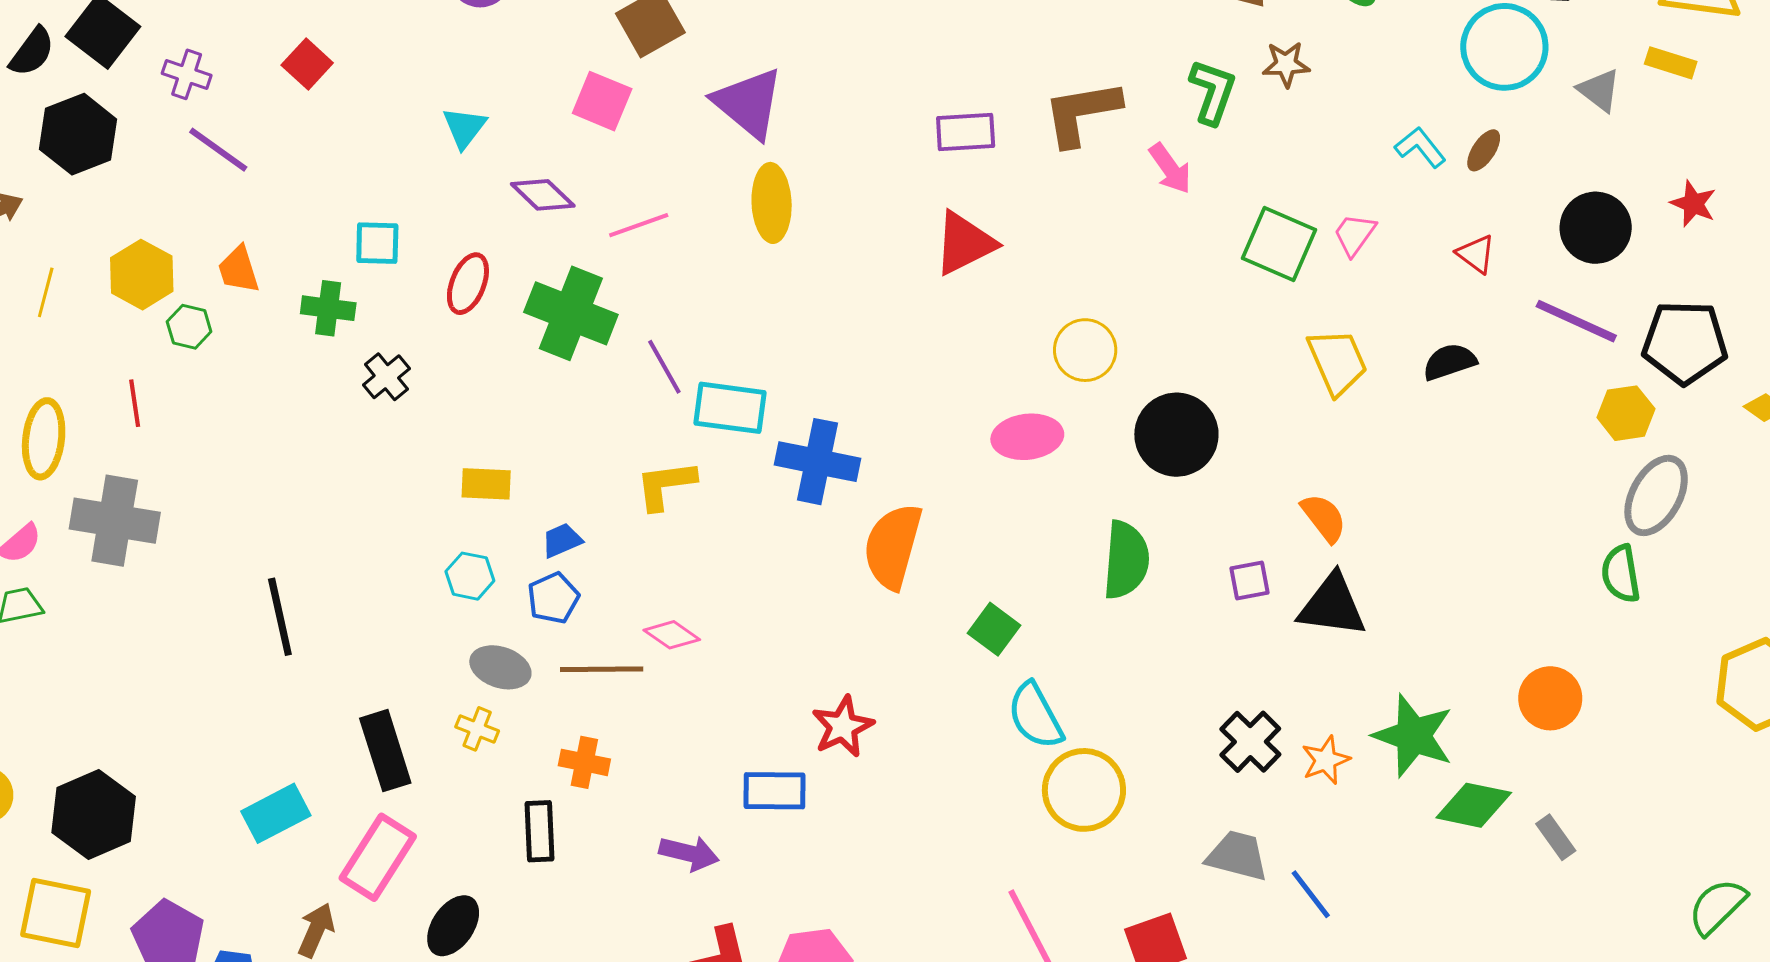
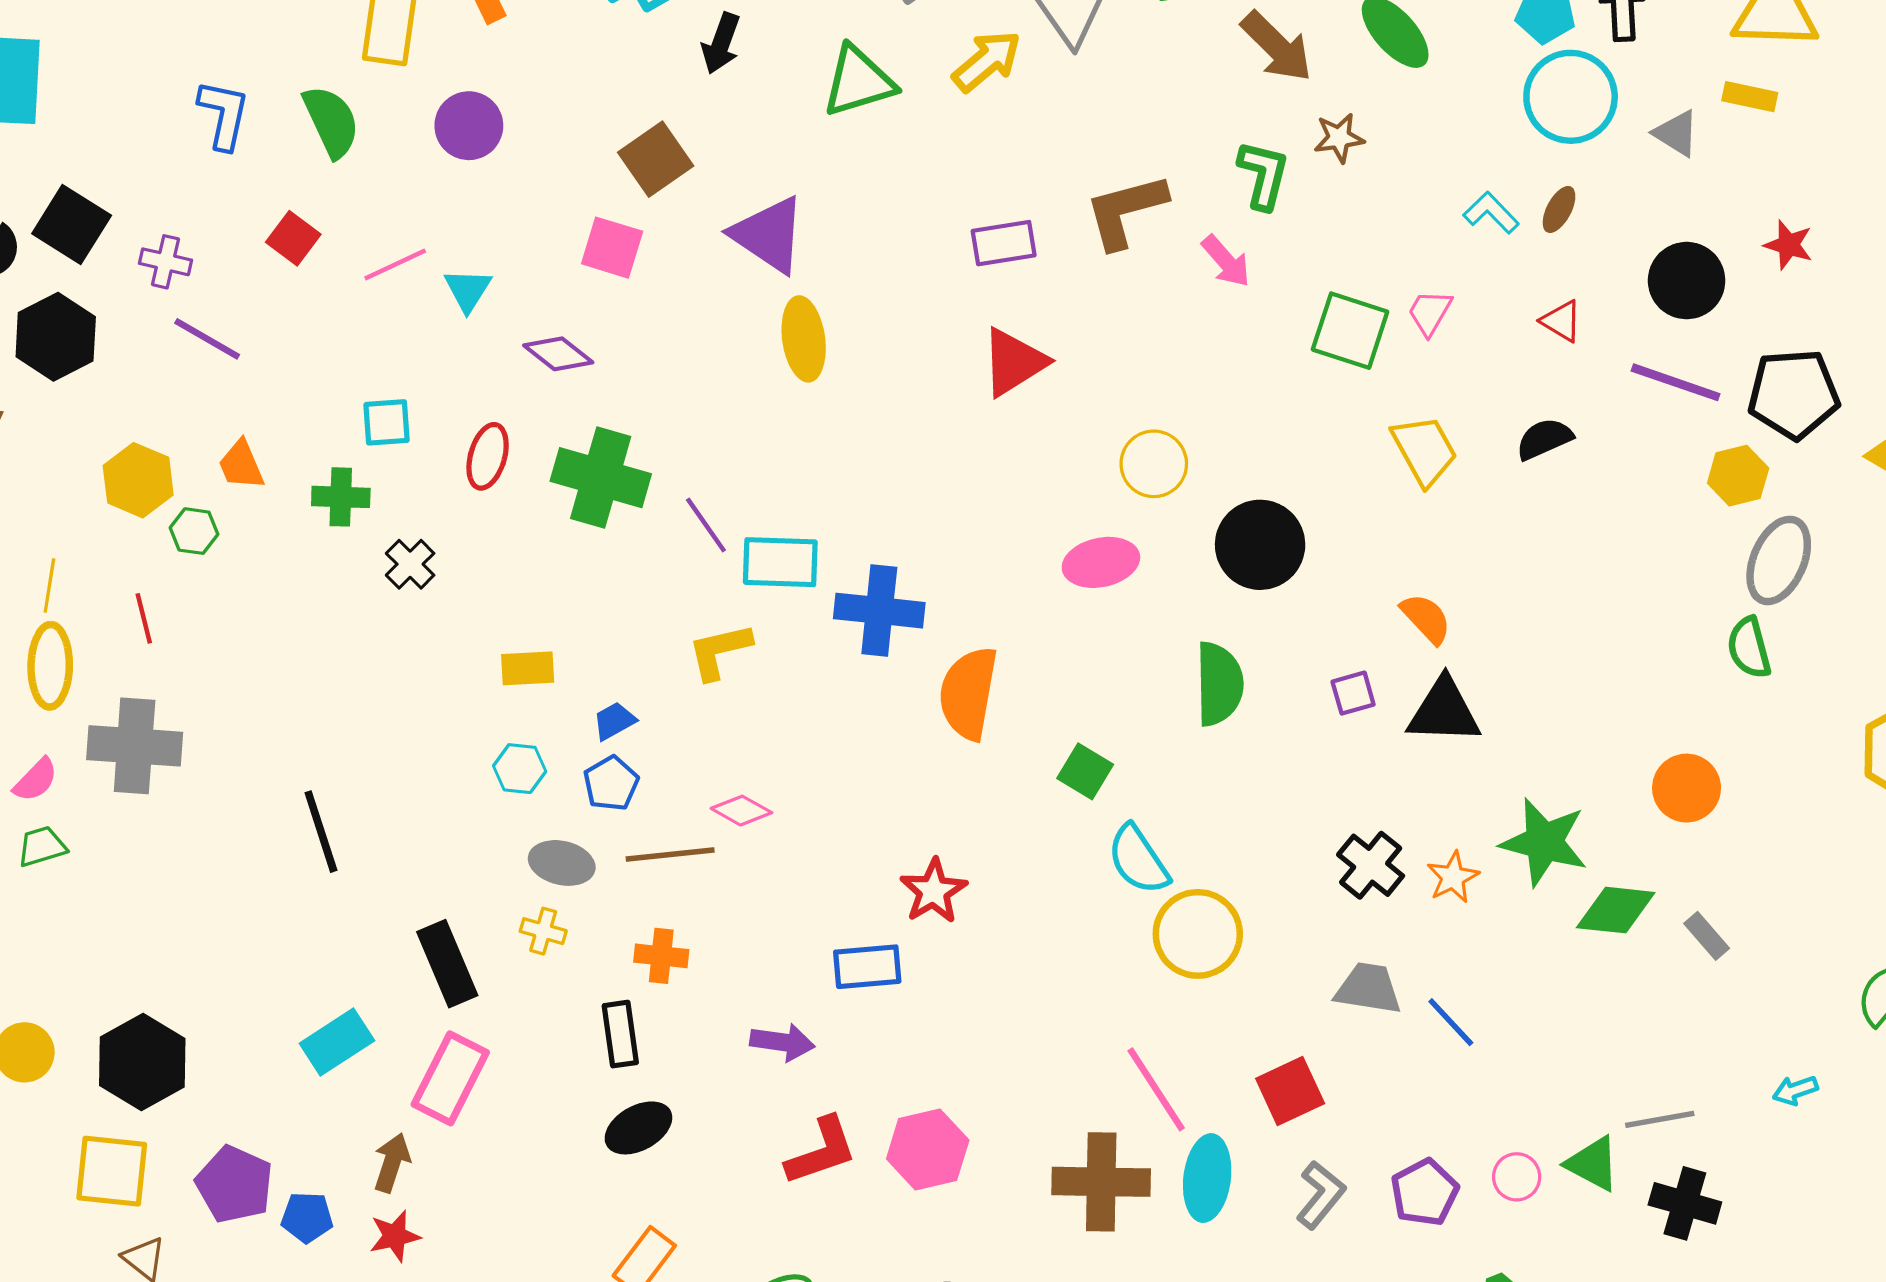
pink line: (639, 225) -> (395, 264), moved
yellow line: (46, 292) -> (49, 586), moved
black ellipse: (453, 926) -> (638, 1128), moved, turned 32

